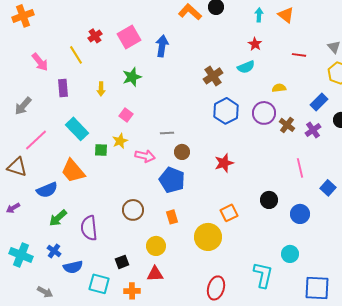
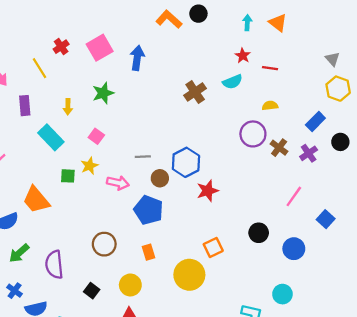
red line: (299, 55) -> (270, 68), moved
blue hexagon: (226, 111) -> (186, 162), moved
cyan rectangle: (77, 129) -> (51, 137), moved
pink line: (300, 168) -> (294, 196), turned 48
black square: (122, 262) -> (92, 291), moved, turned -32

